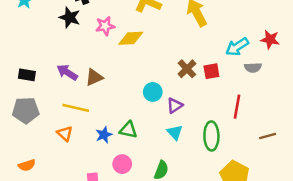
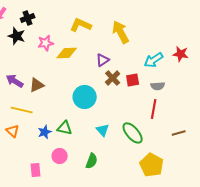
gray semicircle: (253, 68) -> (158, 86), moved
cyan circle: (153, 92) -> (85, 97), size x1.5
purple triangle: (175, 105) -> (103, 60), moved
green ellipse: (211, 136) -> (133, 133), turned -40

